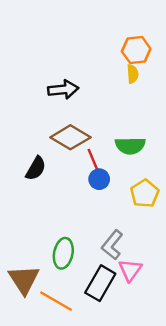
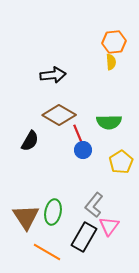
brown triangle: (24, 280) -> (26, 217), moved

